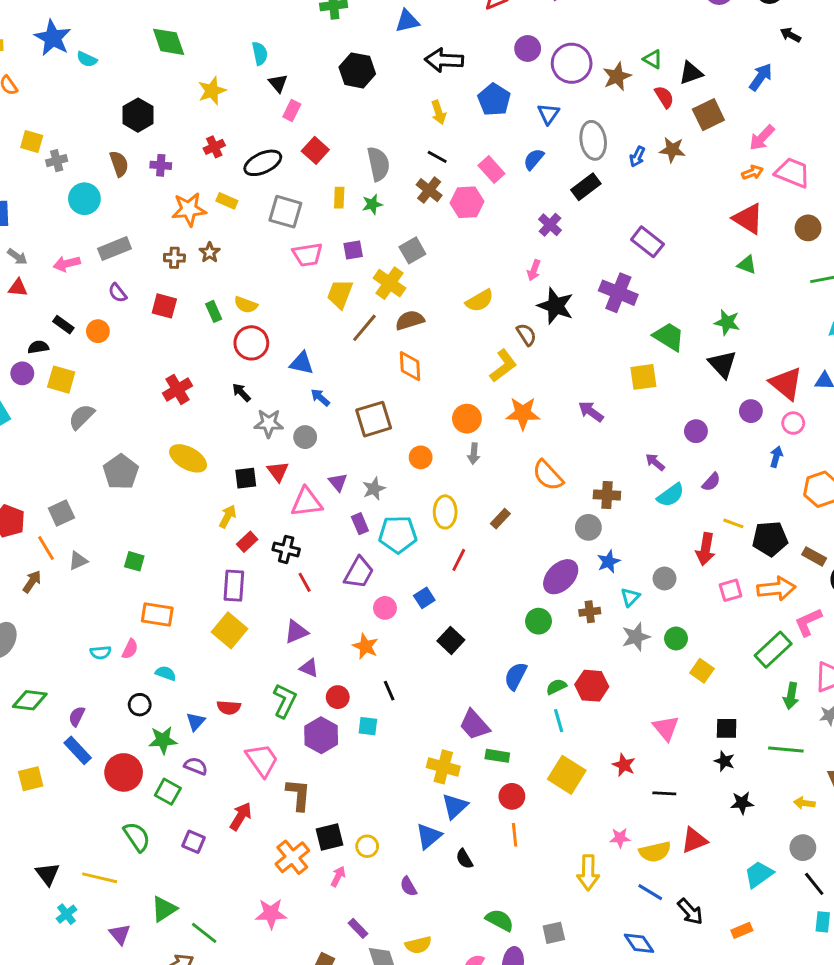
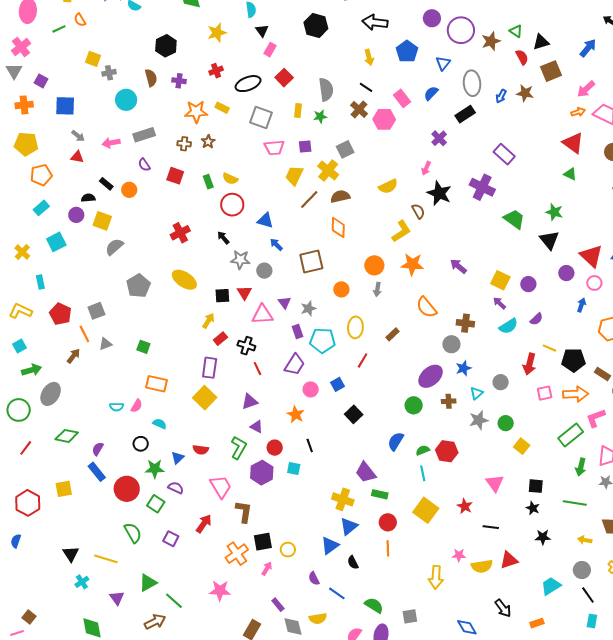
yellow square: (643, 377) -> (500, 280), moved, turned 30
blue line: (650, 892) -> (337, 593), moved

